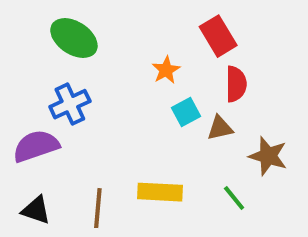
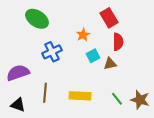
blue cross: (70, 104) -> (52, 52), moved
brown star: (268, 156) -> (140, 100), moved
brown line: (98, 208) -> (45, 93), moved

